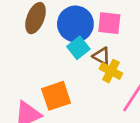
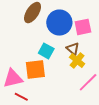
pink square: (109, 23) -> (83, 27), turned -30
cyan square: (78, 48) -> (46, 51), moved, turned -35

